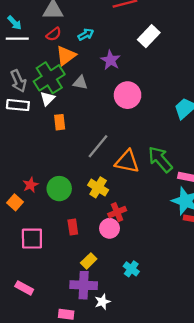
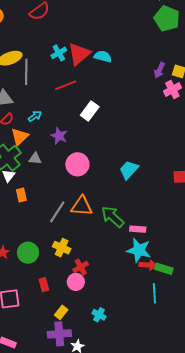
orange triangle: (127, 161) -> (82, 206), moved

